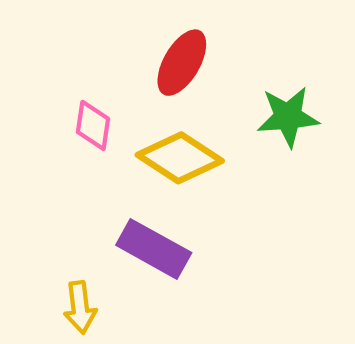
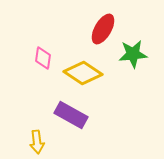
red ellipse: (182, 63) -> (103, 29), moved

